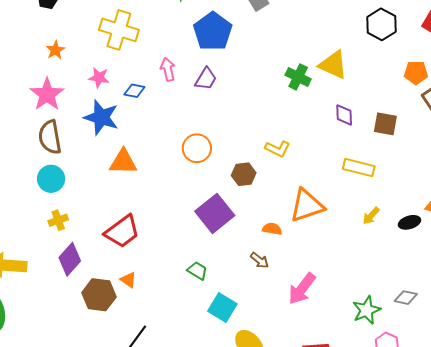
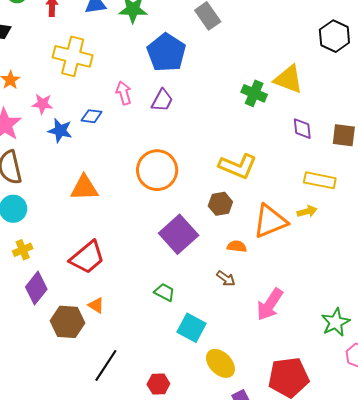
pink star: (99, 78) -> (42, 104), moved
blue star: (101, 117) -> (60, 131), moved, size x0.7
orange circle: (197, 148) -> (157, 170), size x1.4
yellow L-shape: (278, 149) -> (238, 166), size x1.5
brown hexagon: (244, 174) -> (220, 204), moved
yellow arrow: (371, 216) -> (307, 211), moved, turned -144

